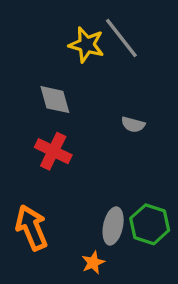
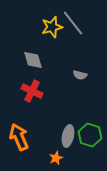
yellow star: (86, 45) -> (52, 27), turned -30

